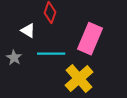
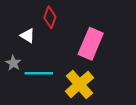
cyan line: (51, 54) -> (39, 73), moved

